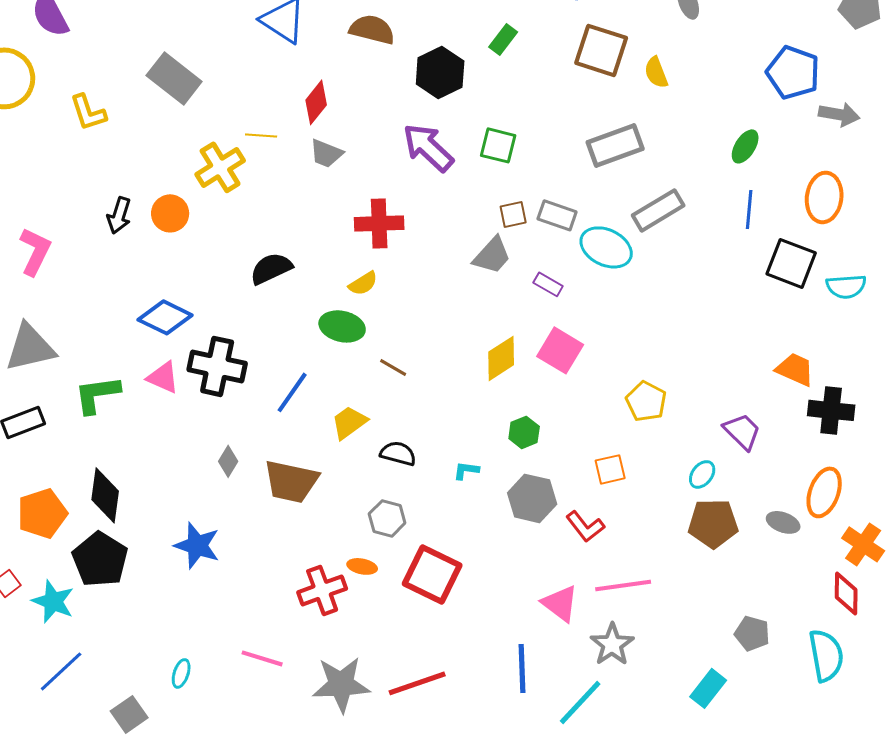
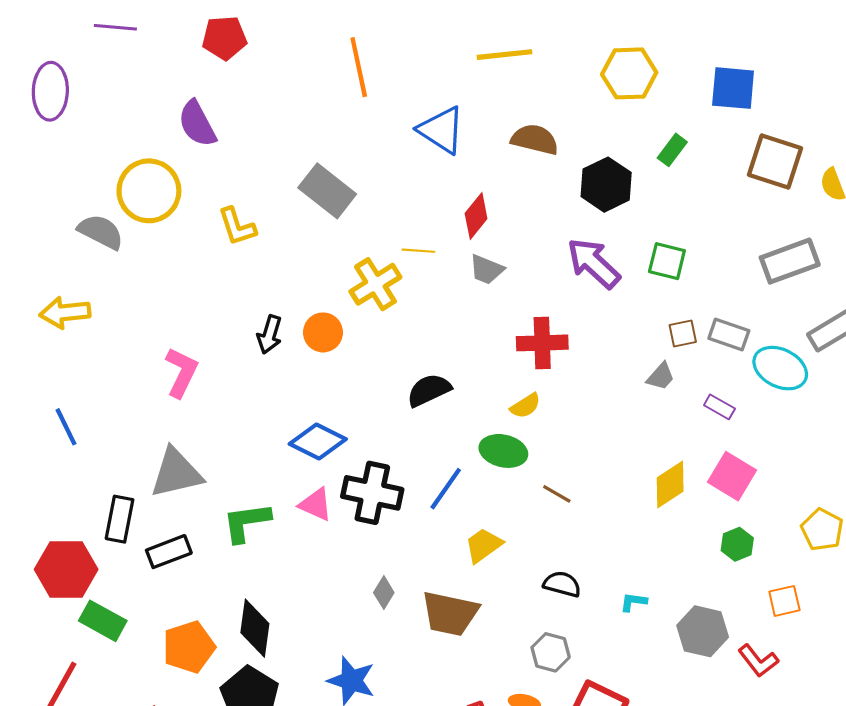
gray trapezoid: (492, 255) -> (661, 376), size x0.7
blue line: (292, 392) -> (446, 489), moved
yellow trapezoid: (349, 422) -> (483, 545), moved
green hexagon: (524, 432) -> (737, 544), moved

